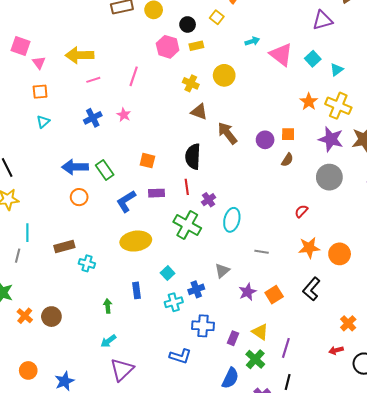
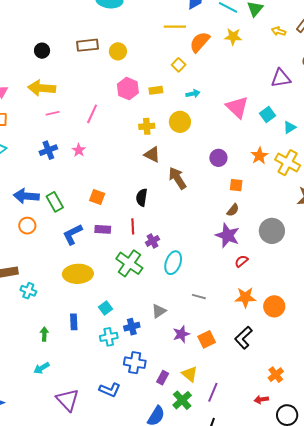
black circle: (188, 24) -> (42, 51), moved
cyan arrow: (252, 41) -> (193, 94), moved
yellow cross: (191, 83) -> (147, 126), turned -35
purple star: (331, 139) -> (228, 235), moved
purple circle: (265, 140) -> (218, 158), moved
black semicircle: (193, 156) -> (142, 197), size x0.7
purple triangle: (122, 370) -> (68, 400), moved, turned -35

